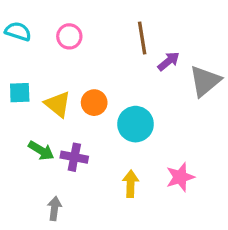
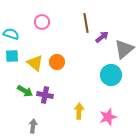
cyan semicircle: (18, 31) -> (11, 34), moved
cyan circle: (136, 124) -> (111, 75), moved
pink star: (180, 177) -> (108, 117), moved

